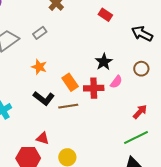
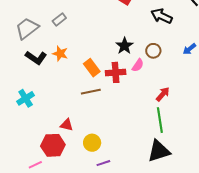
brown circle: (141, 69) -> (153, 51), moved
black L-shape: (44, 98) -> (36, 58), moved
green line: (136, 137) -> (160, 120), turned -70

